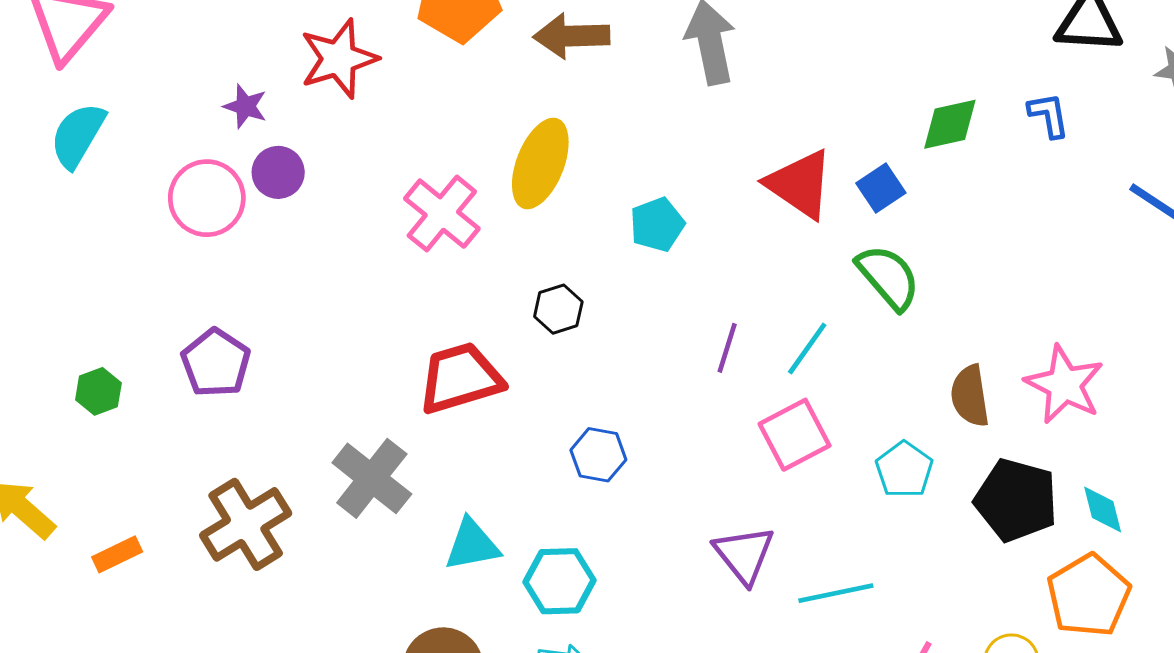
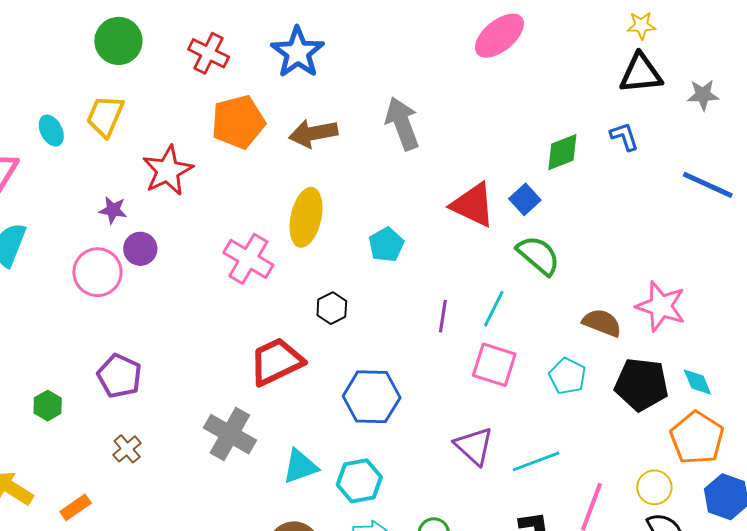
brown semicircle: (970, 396) -> (602, 323), turned 129
pink square: (795, 435) -> (494, 365), turned -36
blue hexagon: (598, 455) -> (372, 397), size x1.6
brown cross: (246, 524) -> (127, 449), moved, size x0.5

